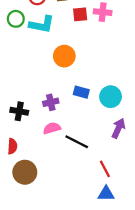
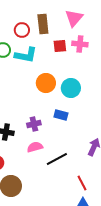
cyan circle: (111, 97) -> (71, 88), moved
black line: (77, 142) -> (57, 159), turned -55

